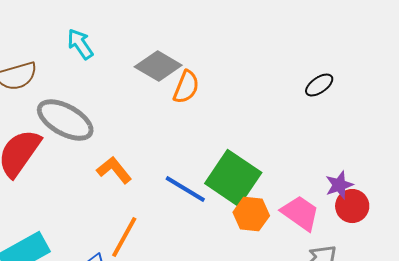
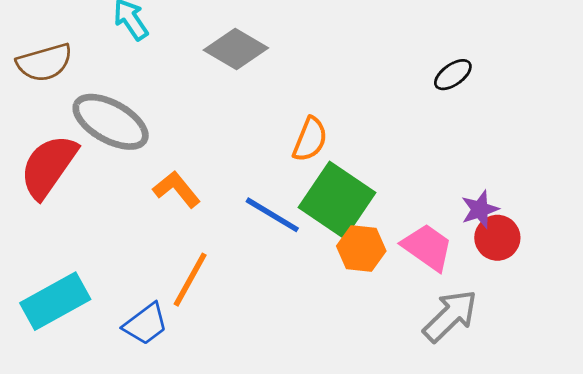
orange semicircle: (186, 87) -> (310, 139), moved

